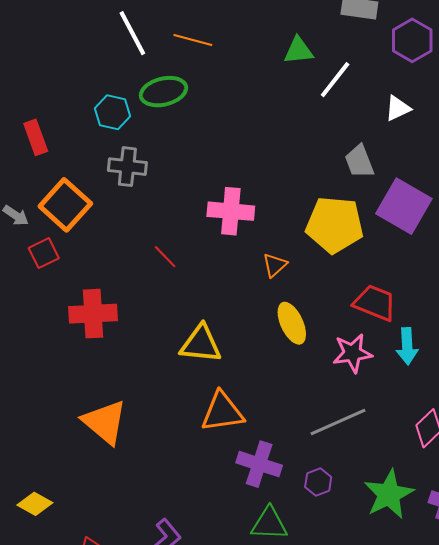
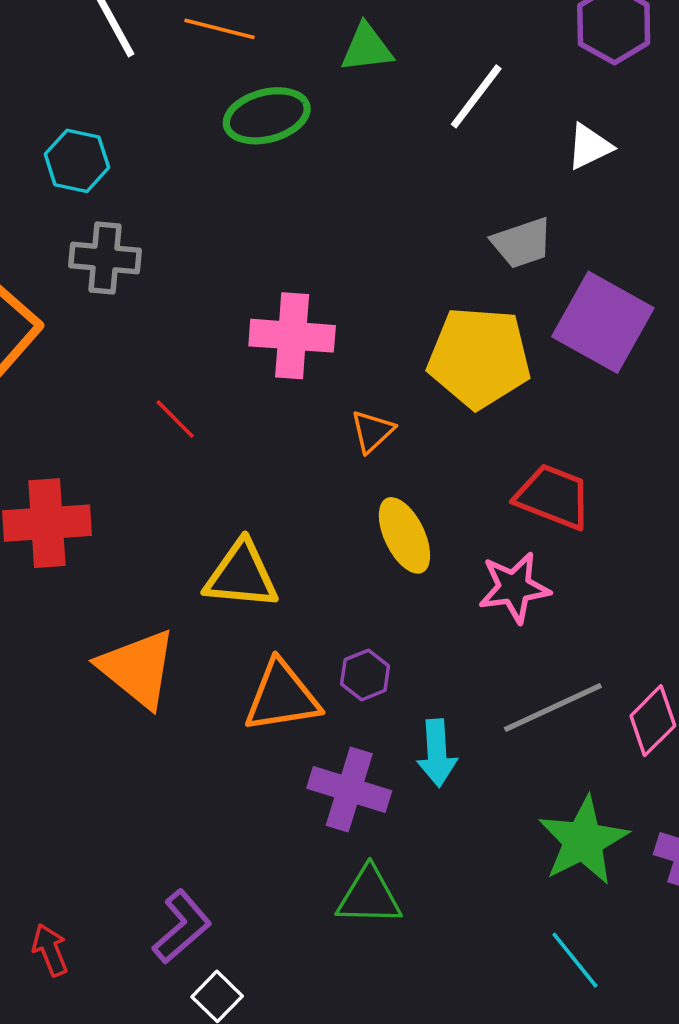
green triangle: (299, 50) -> (367, 48), moved
green ellipse: (163, 92) -> (267, 116), moved
gray trapezoid: (359, 161) -> (522, 243), turned -87
cyan arrow: (407, 346) -> (437, 753), moved
orange triangle: (105, 422) -> (138, 668), moved
gray line: (338, 422) -> (553, 707), moved
purple hexagon: (318, 482) -> (365, 675), moved

